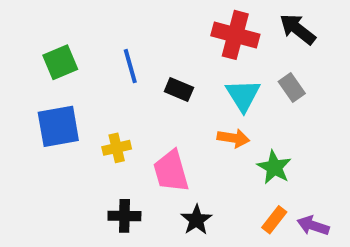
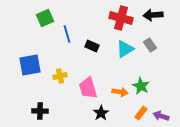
black arrow: (298, 29) -> (153, 15), turned -42
green square: (60, 62) -> (45, 18), moved
cyan triangle: (243, 95) -> (125, 49), turned 30
orange arrow: (233, 138) -> (120, 92), moved
black cross: (124, 216) -> (40, 111), moved

